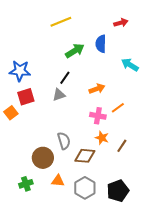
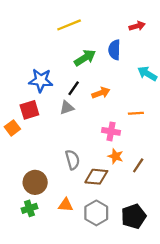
blue star: (20, 71) -> (41, 80), moved
orange arrow: (97, 89) -> (101, 93), moved
orange line: (118, 108) -> (136, 113), moved, turned 32
brown circle: (43, 158) -> (35, 182), moved

